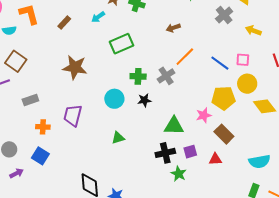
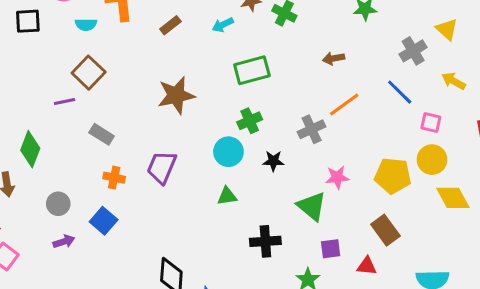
blue line: (220, 63) -> (400, 92), moved
brown star: (75, 67) -> (176, 95), turned -30
green cross: (138, 76) -> (250, 121), moved, turned -35
gray rectangle: (30, 100) -> (102, 134), turned 42
pink star: (204, 115) -> (337, 177), moved
green triangle: (174, 126) -> (312, 206), turned 30
green triangle: (118, 138) -> (227, 196), moved
black cross: (165, 153) -> (265, 241), moved

